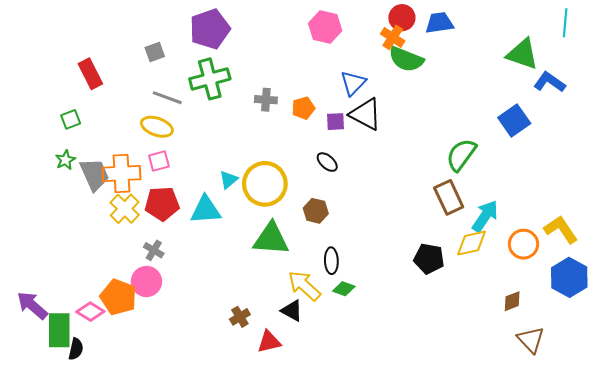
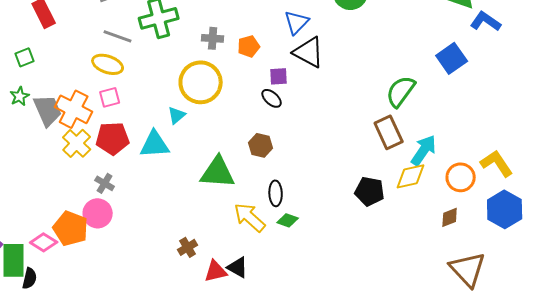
purple square: (336, 122) -> (279, 76), moved
orange cross: (122, 173) -> (74, 109), turned 30
yellow circle: (265, 184) -> (201, 82), moved
brown diamond: (512, 301) -> (450, 217), moved
black triangle: (292, 311) -> (238, 267), moved
brown triangle: (531, 340) -> (468, 269), size x1.4

